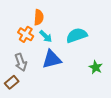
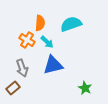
cyan semicircle: (77, 35) -> (71, 24), moved
green star: (96, 67) -> (85, 88), moved

